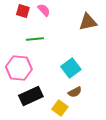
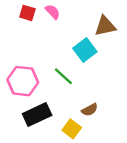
green line: (35, 39) -> (63, 76), moved, turned 48
cyan square: (71, 68) -> (85, 50), moved

